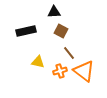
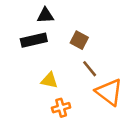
black triangle: (54, 12) -> (45, 15), moved
orange cross: (60, 71) -> (61, 108), moved

